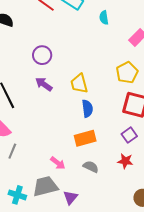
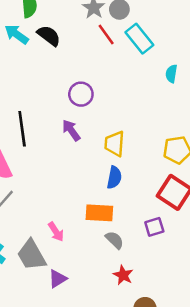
red star: (125, 161) -> (123, 275), moved
gray semicircle: (91, 167) -> (115, 240), moved
gray trapezoid: (45, 186) -> (31, 255), turned -124

